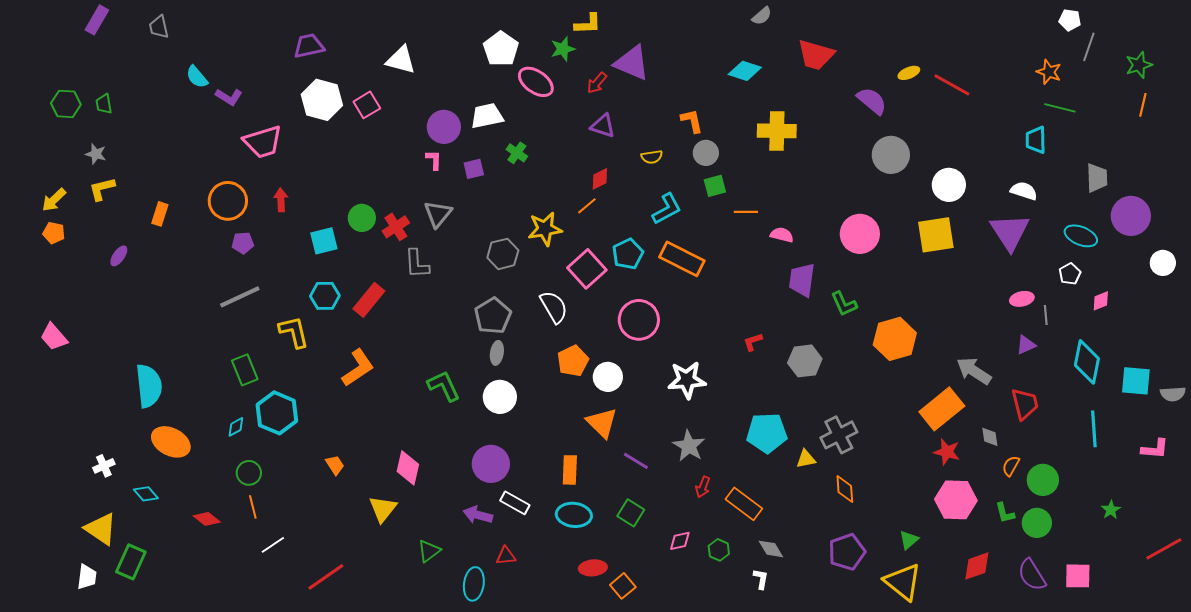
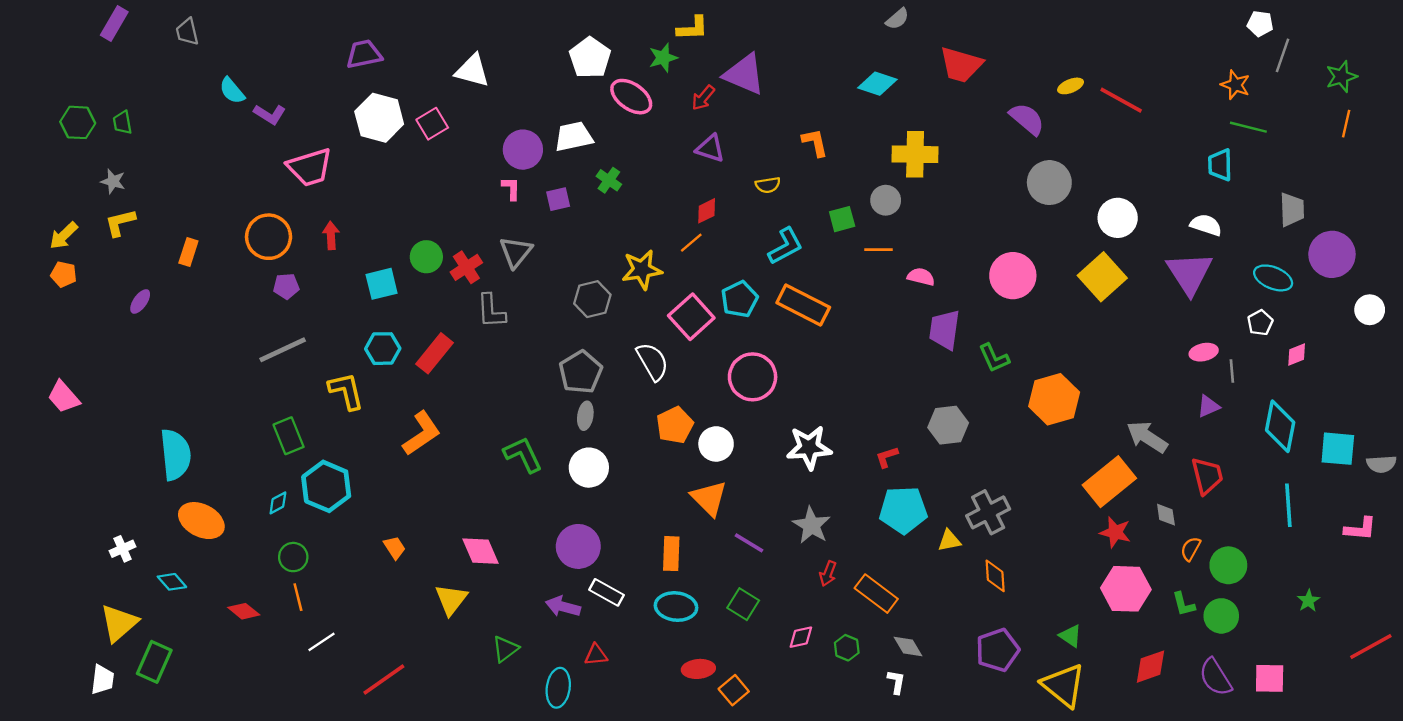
gray circle: (706, 153) -> (886, 200), moved
yellow square: (936, 235) -> (1102, 277), turned -33
red L-shape: (753, 342) -> (887, 457), moved
pink diamond: (408, 468) -> (481, 551), turned -36
yellow triangle: (101, 529) -> (119, 623), turned 45
green triangle: (909, 540) -> (1071, 636), turned -45

